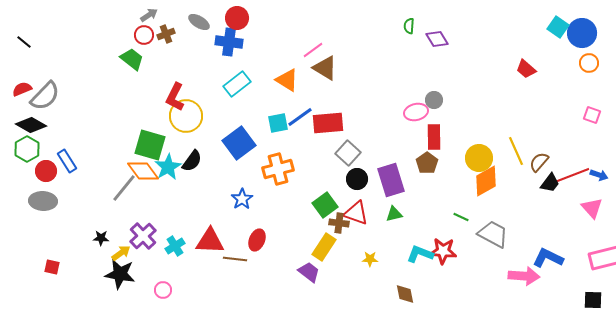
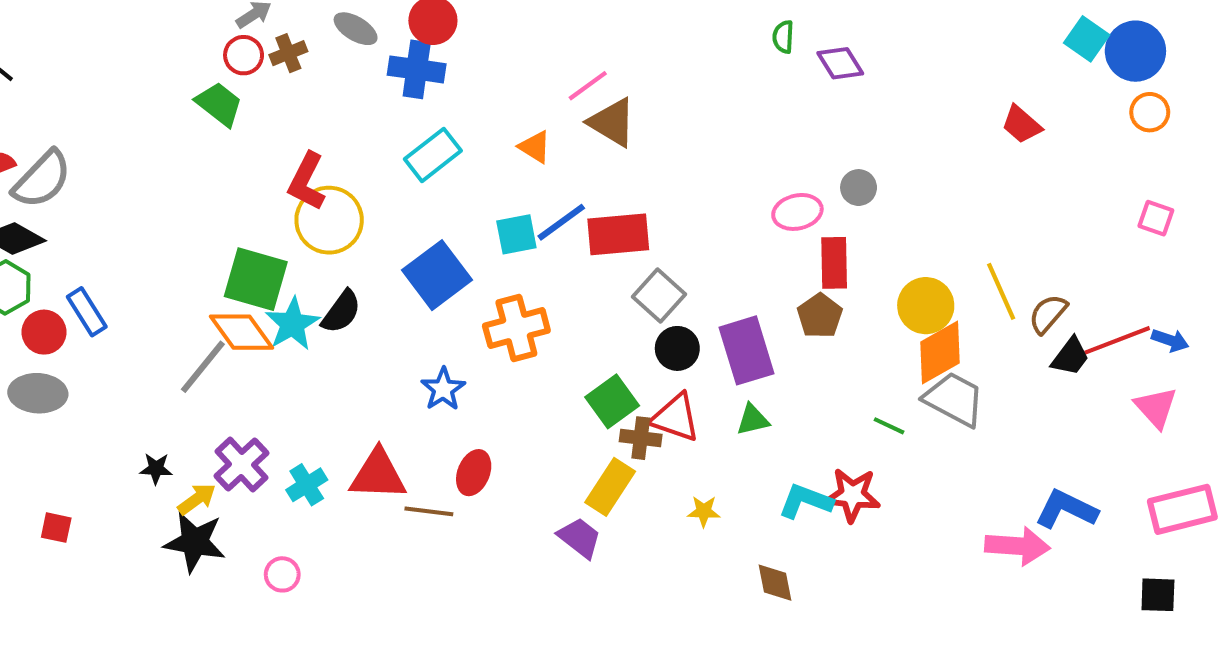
orange triangle: (287, 80) -> (535, 147), size x0.7
gray circle: (434, 100) -> (859, 188), moved
gray trapezoid: (493, 234) -> (954, 399), moved

